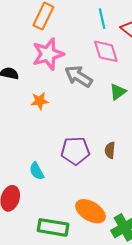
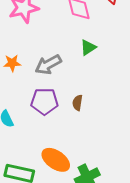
gray arrow: (79, 76) -> (48, 65), moved, turned -64
orange star: (40, 101) -> (12, 63), moved

